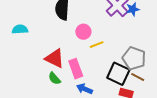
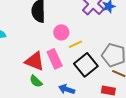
pink rectangle: (76, 69) -> (55, 59), moved
black square: (118, 74) -> (86, 65), moved, turned 30

